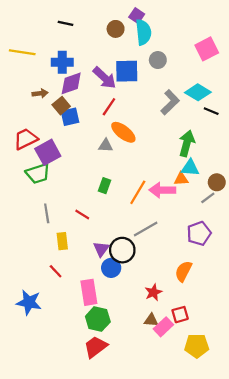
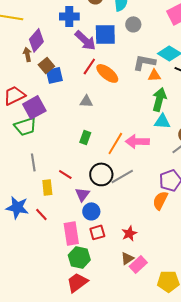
blue cross: (62, 62) -> (69, 16), moved
purple diamond: (71, 83) -> (36, 40), moved, turned -30
brown arrow: (40, 93) -> (27, 54), turned -96
gray L-shape: (170, 102) -> (144, 62), turned -125
orange ellipse: (123, 132) -> (107, 73), moved
orange triangle: (181, 179) -> (154, 75), moved
red line: (82, 215) -> (65, 174), moved
black circle: (122, 250) -> (101, 174), moved
orange semicircle: (183, 271) -> (160, 200), moved
blue star: (29, 302) -> (17, 207), moved
red square: (180, 315) -> (97, 232), moved
brown triangle: (151, 320) -> (127, 258), turned -40

